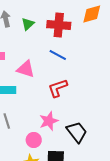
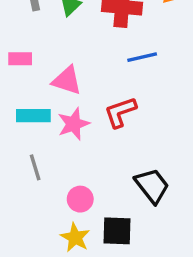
blue line: (58, 55) -> (142, 57), moved, turned -42
pink star: (49, 121) -> (74, 124), moved

